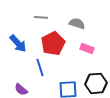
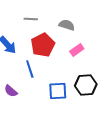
pink rectangle: (87, 48) -> (77, 50), turned -56

